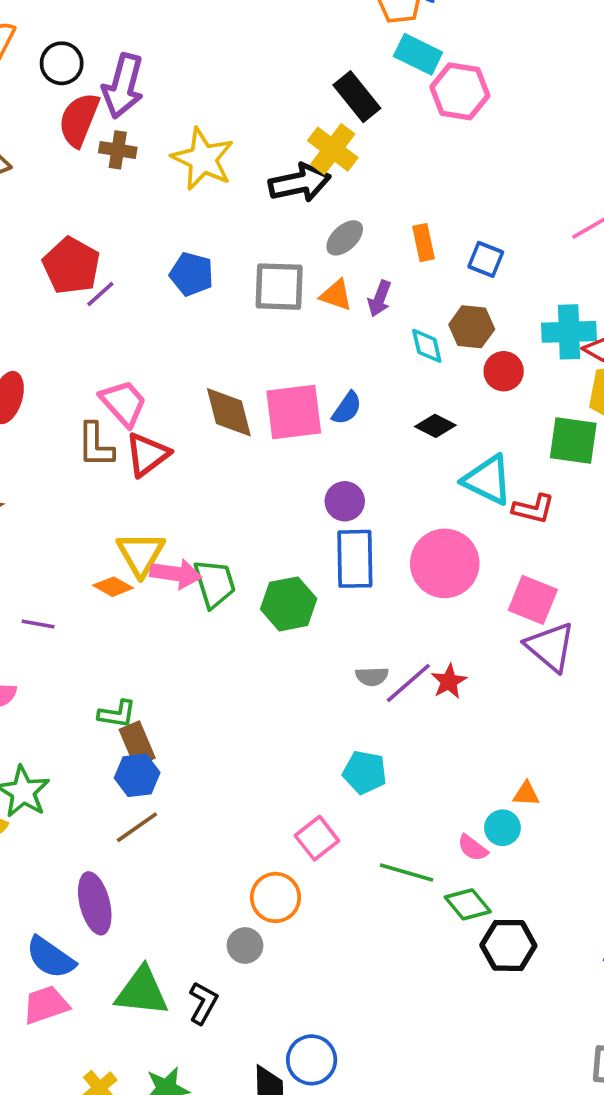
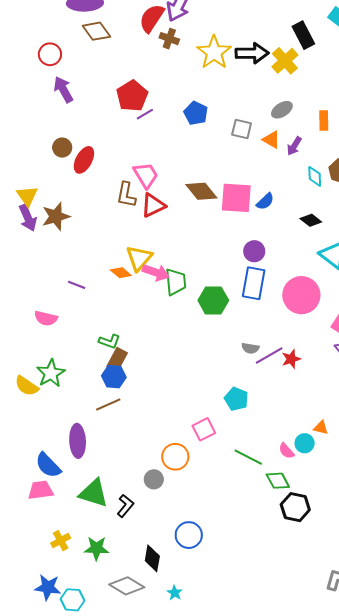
black arrow: (300, 183) -> (252, 53), moved
gray square: (279, 287) -> (242, 129), size x0.7
brown diamond: (229, 412) -> (201, 191), turned -36
brown rectangle: (137, 744) -> (117, 360), turned 40
blue circle: (312, 1060) -> (189, 535), moved

